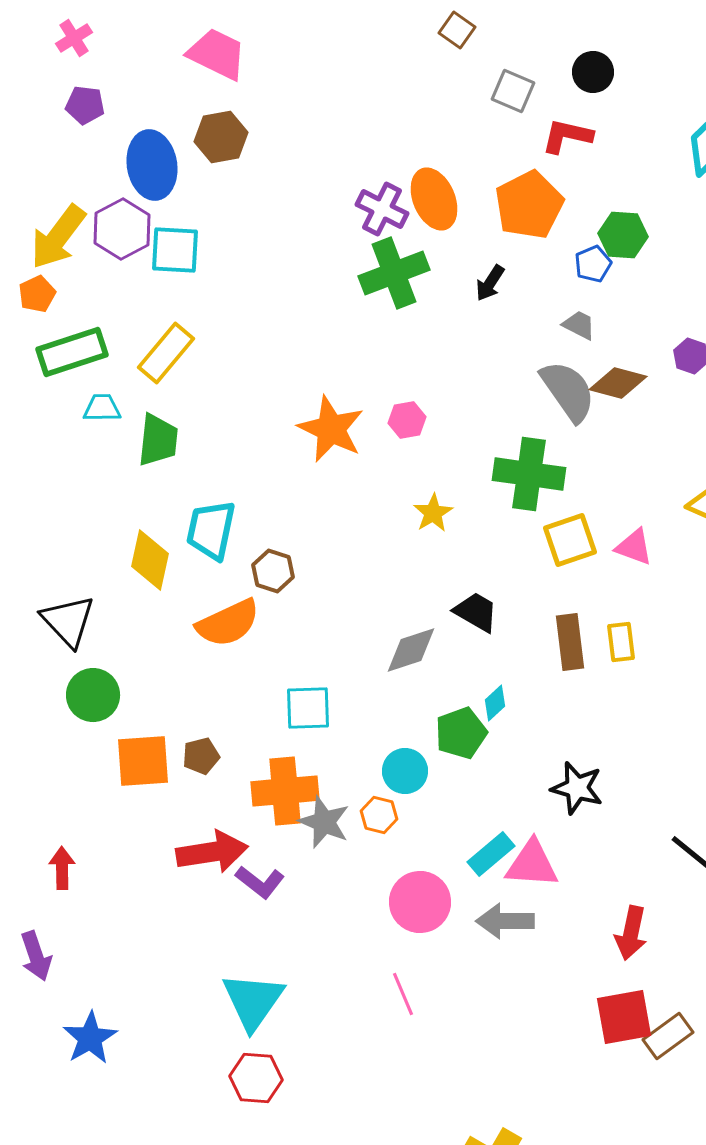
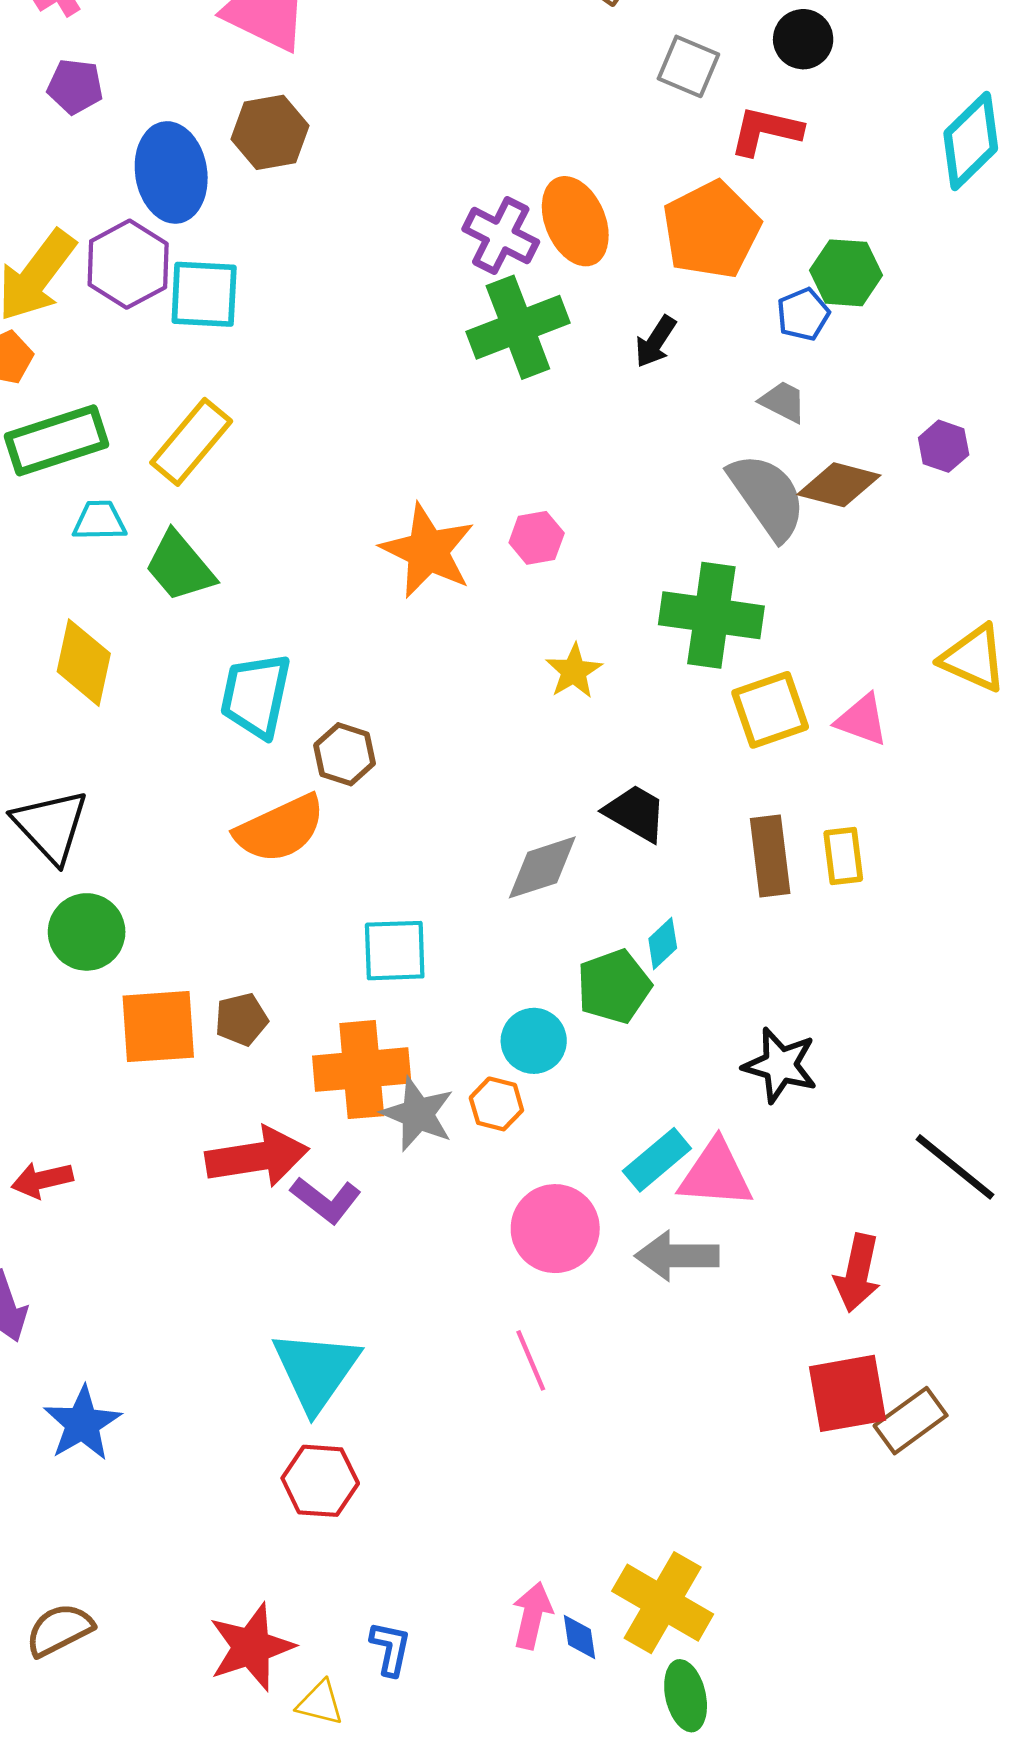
green trapezoid: (158, 440) -> (180, 567), turned 134
yellow diamond: (150, 560) -> (84, 663), moved
red arrow: (62, 868) -> (42, 1180), turned -102

